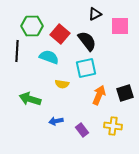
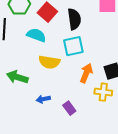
black semicircle: (87, 41) -> (74, 19), turned 30
yellow semicircle: (62, 84) -> (49, 62), size x1.5
yellow cross: (113, 126) -> (103, 92), moved

